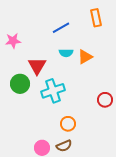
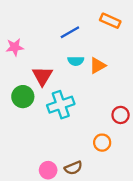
orange rectangle: (96, 18) -> (110, 21), turned -54
orange circle: (68, 124) -> (102, 143), moved

